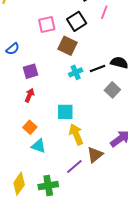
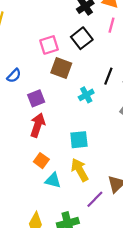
brown square: (68, 46) -> (61, 68), moved
black line: (98, 68) -> (108, 76), moved, turned -42
red arrow: (30, 95) -> (38, 125), size x1.5
yellow arrow: (76, 134) -> (80, 170), moved

